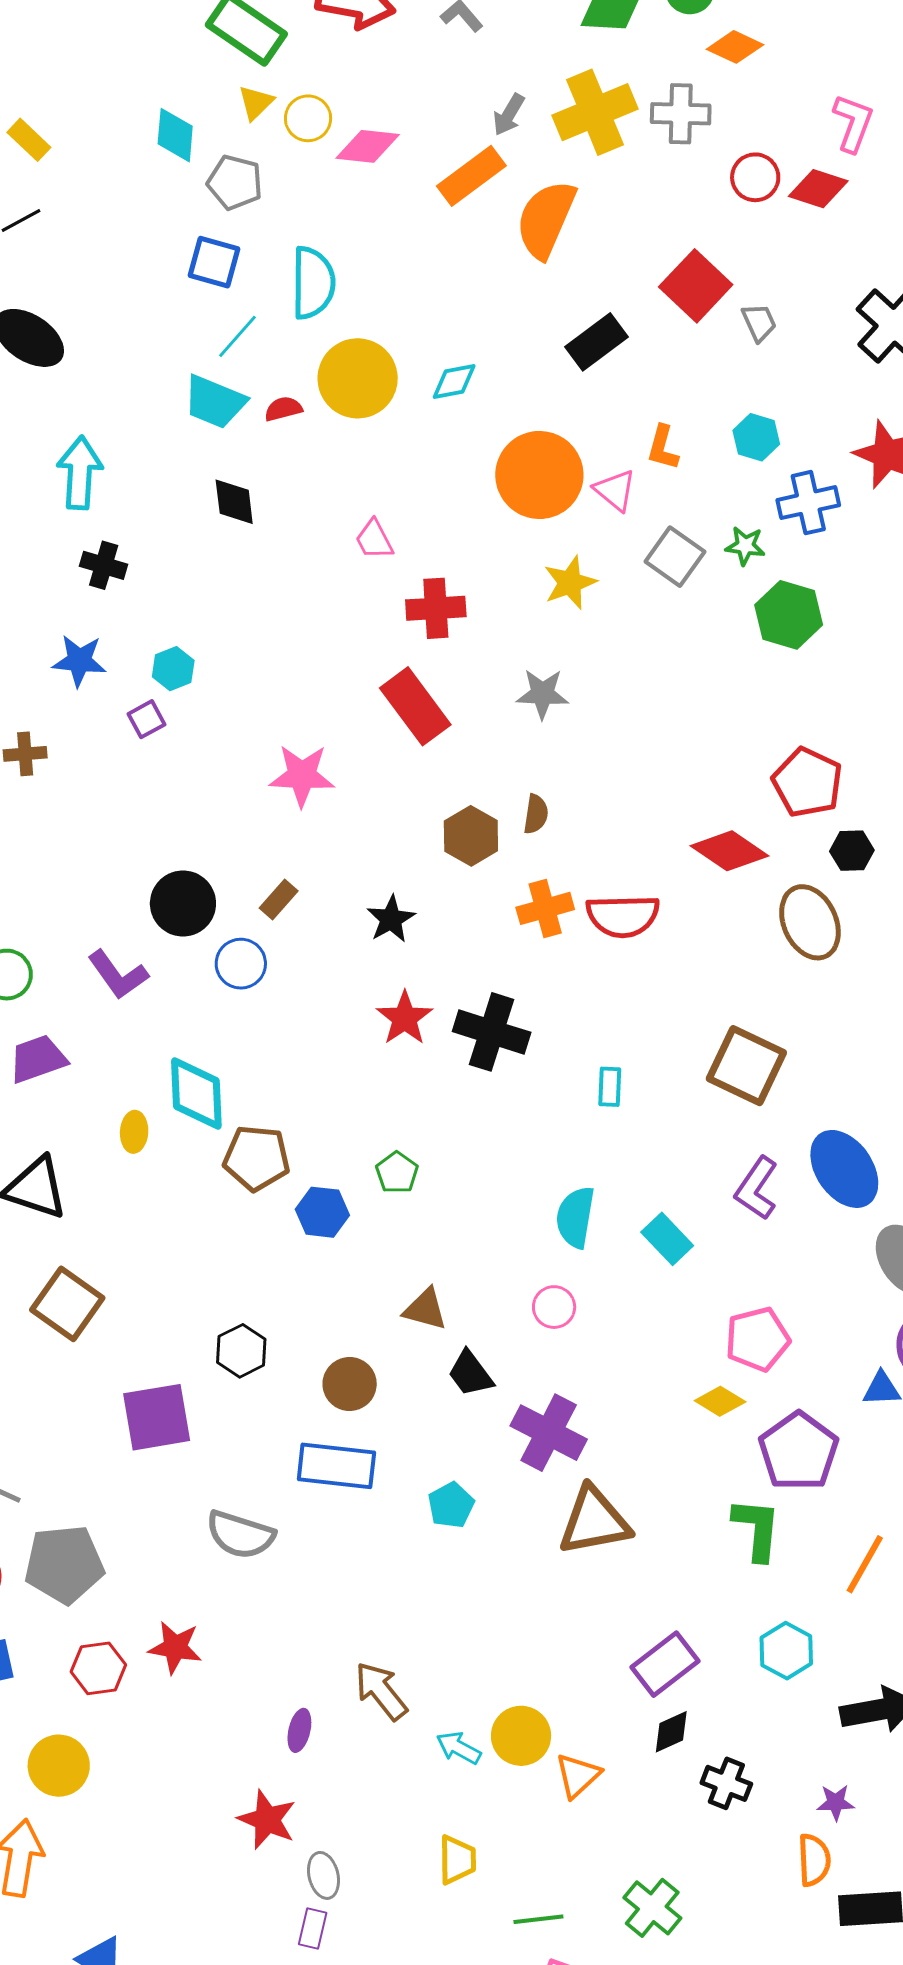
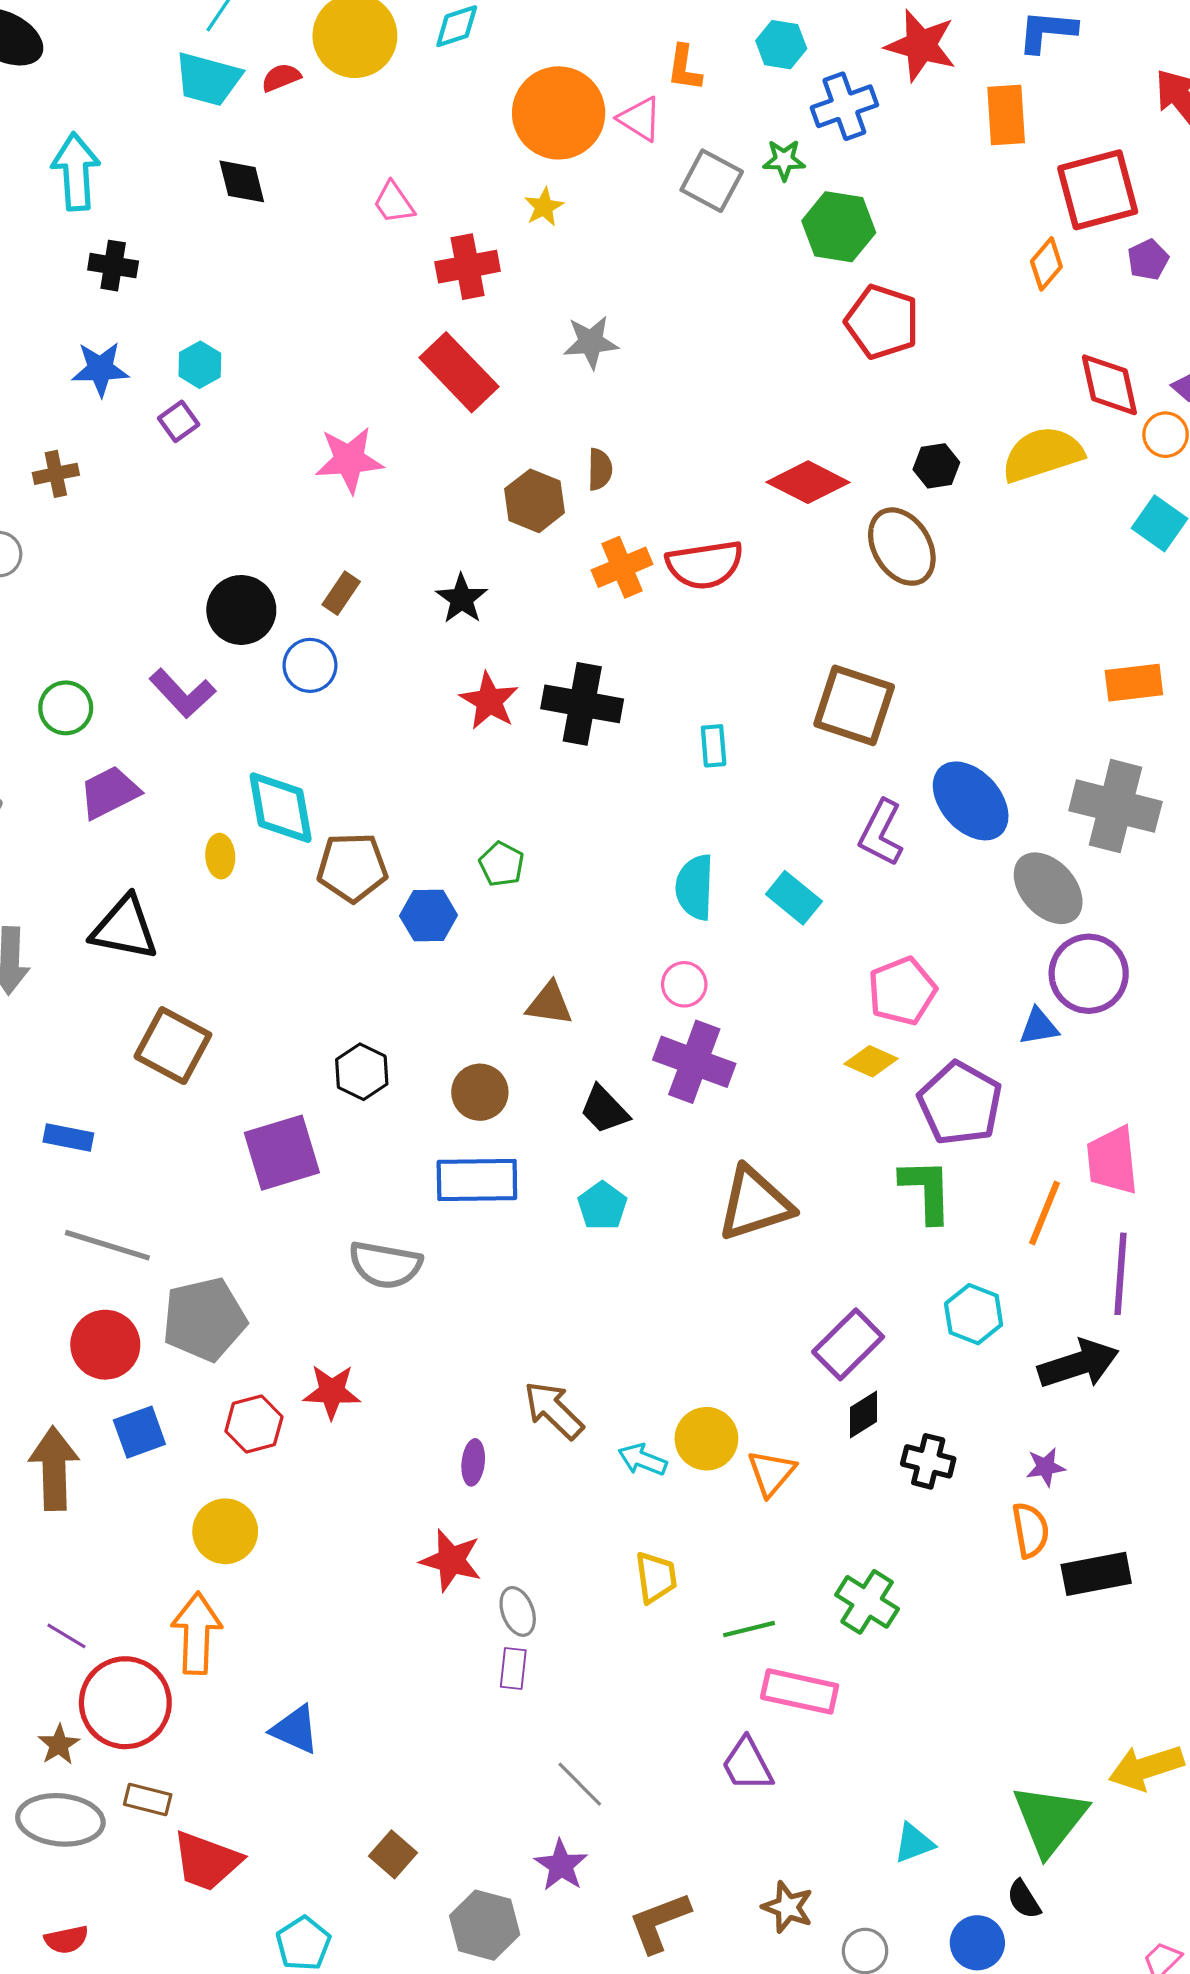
yellow star: (570, 583) -> (544, 207), moved, size x0.7
red pentagon: (807, 782) -> (882, 322), moved
black trapezoid: (470, 1374) -> (604, 1110), moved
purple cross: (549, 1433) -> (694, 1062), moved

